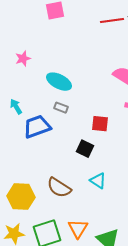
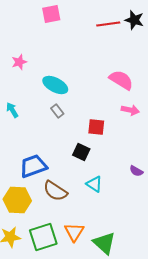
gray rectangle: (61, 108) -> (57, 111), turned 32
blue trapezoid: (37, 127) -> (33, 166), moved

